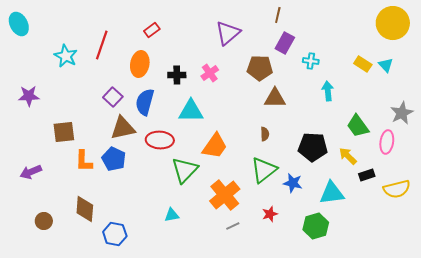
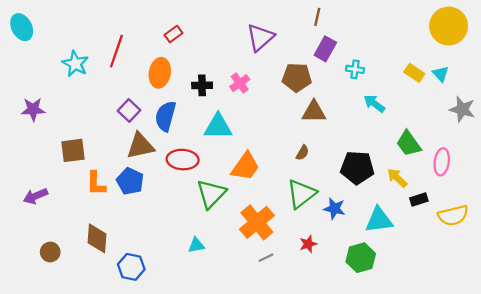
cyan arrow: (328, 91) -> (374, 104), turned -48
gray star: (402, 113) -> (462, 109), moved, turned -30
brown semicircle: (265, 134) -> (302, 153), turned 32

